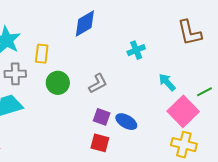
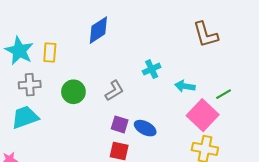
cyan cross: (136, 50) -> (152, 69), moved
yellow rectangle: (42, 54) -> (50, 52), moved
cyan arrow: (167, 82) -> (185, 86), turned -36

